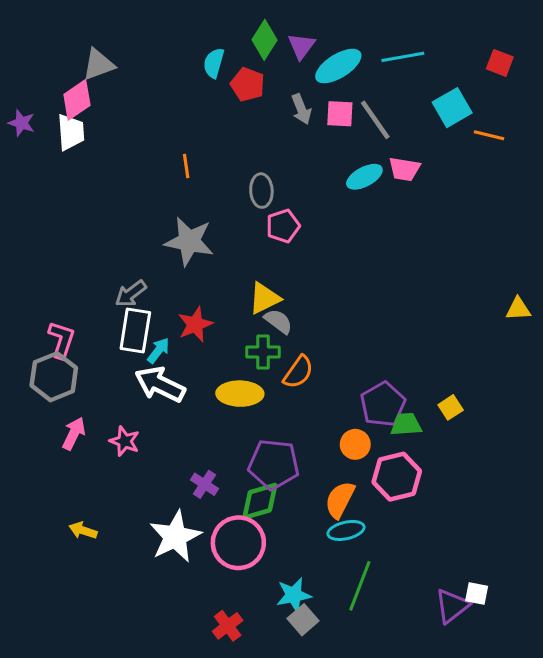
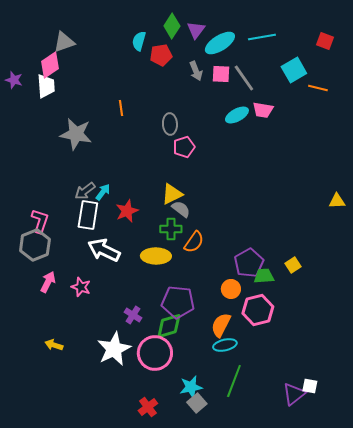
red pentagon: (248, 84) -> (161, 55), turned -30
gray star: (189, 241) -> (76, 134), moved
cyan arrow: (158, 351) -> (103, 192), moved

